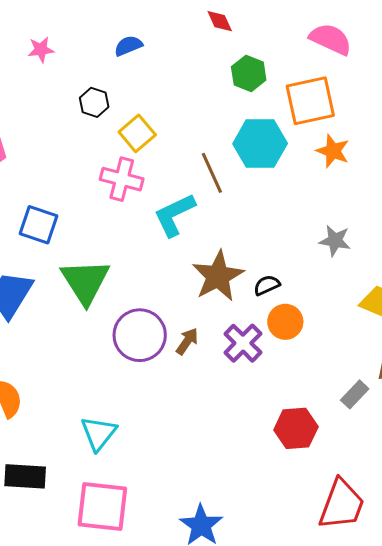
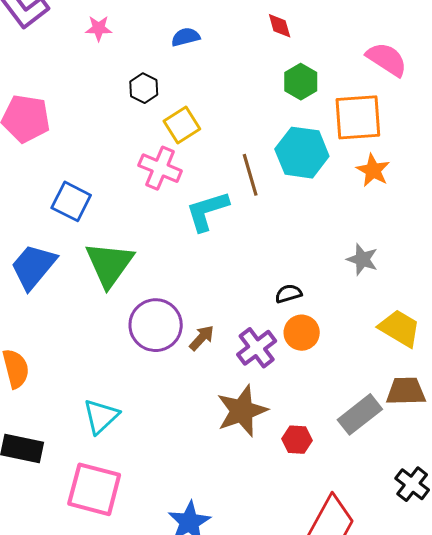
brown star: (218, 276) -> (242, 411), moved
gray rectangle: (355, 394) -> (360, 414), size x1.5
red hexagon: (296, 428) -> (297, 440), size x0.7

